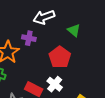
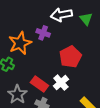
green triangle: (74, 30) -> (86, 19), moved

